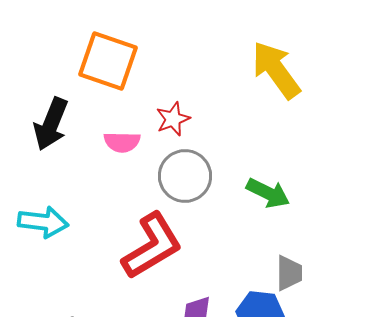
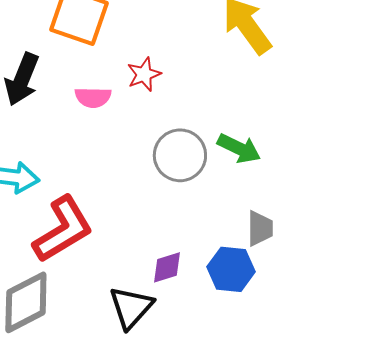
gray circle: (185, 176) -> (180, 155), moved
red L-shape: (152, 246) -> (63, 229), moved

